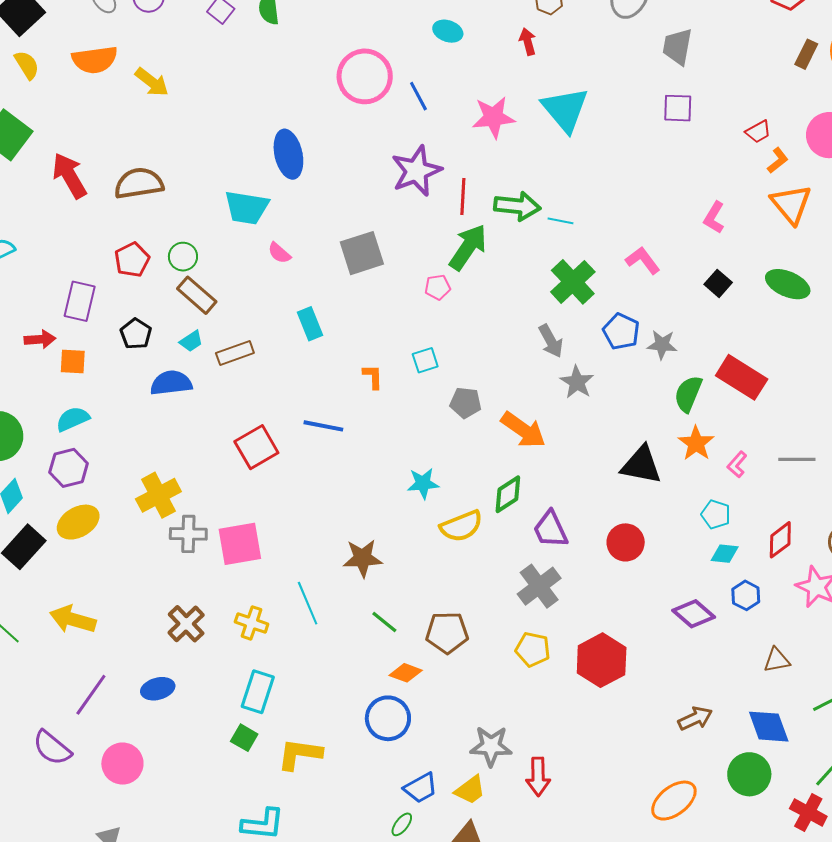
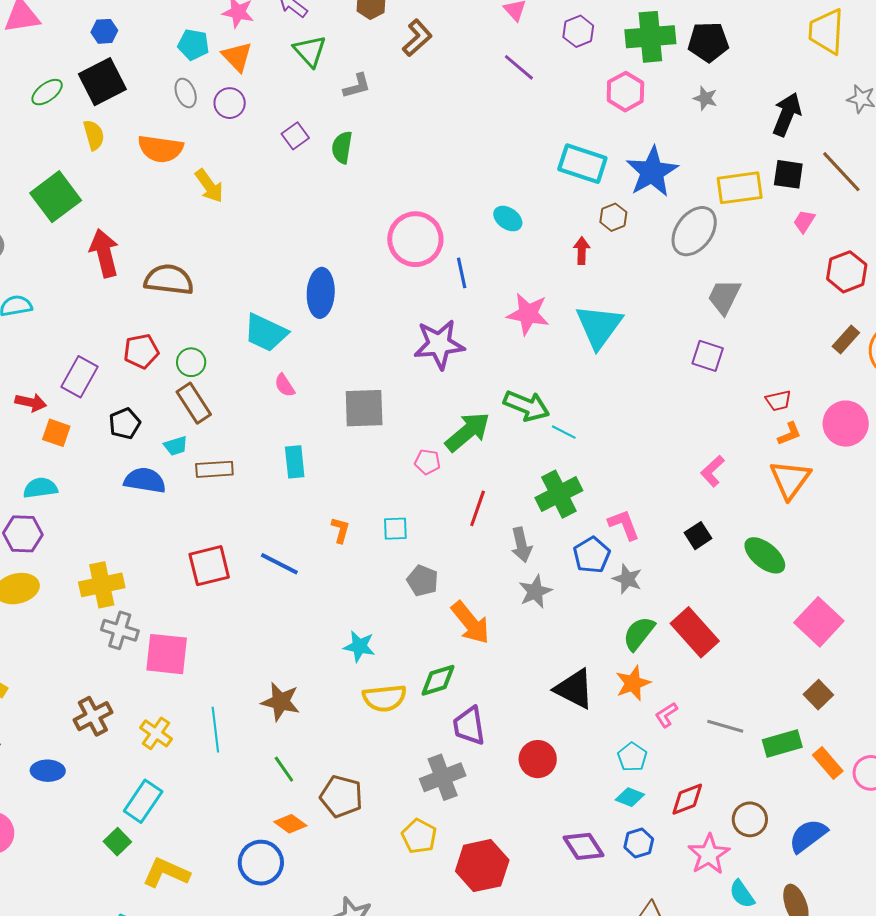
red line: (463, 197) -> (478, 508), moved
pink L-shape: (643, 260) -> (624, 525), moved

